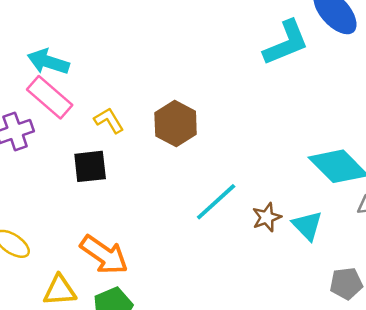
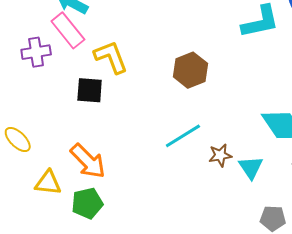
yellow L-shape: (109, 120) -> (111, 57), size x1.5
brown hexagon: (176, 124) -> (190, 70), moved

